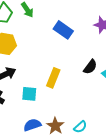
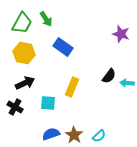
blue rectangle: (63, 30) -> (63, 47), moved

